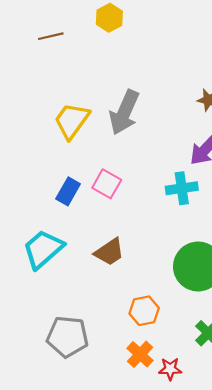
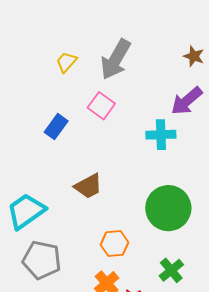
yellow trapezoid: (72, 121) -> (66, 62), size x0.6
pink square: (107, 184) -> (101, 106), moved
cyan trapezoid: (43, 249) -> (26, 211), moved

